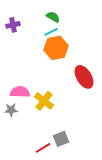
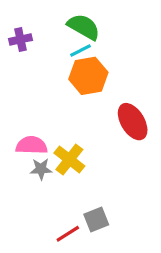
green semicircle: (53, 17) -> (84, 27), size x1.5
gray star: (11, 110) -> (41, 169), moved

